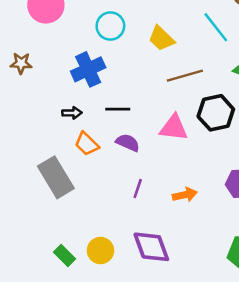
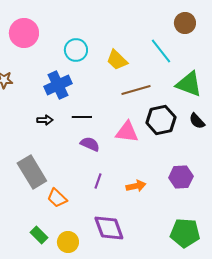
orange trapezoid: (87, 144) -> (57, 198), moved
yellow circle: (100, 251) -> (68, 242), moved

